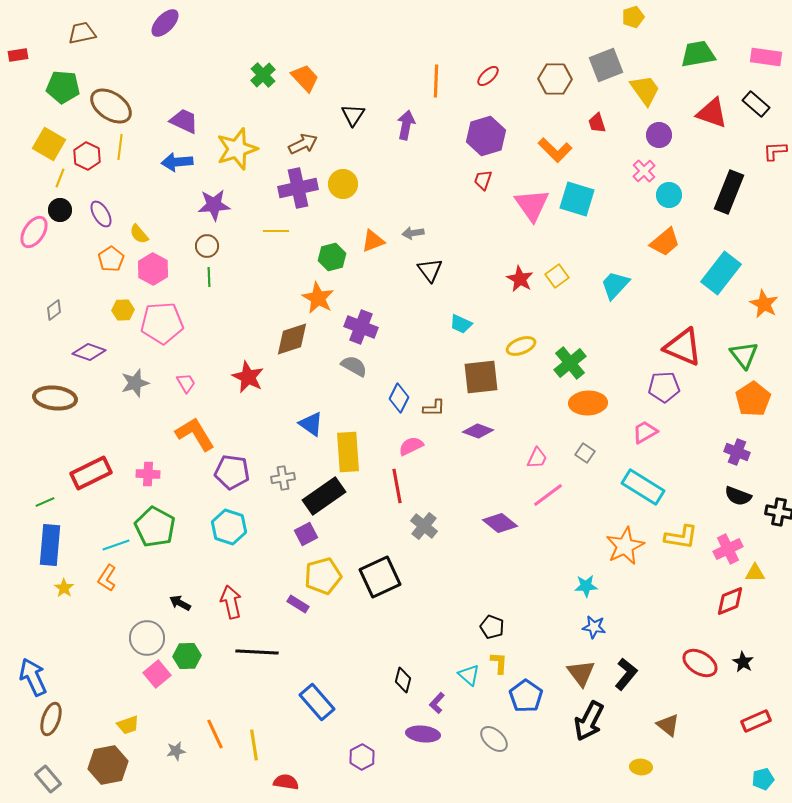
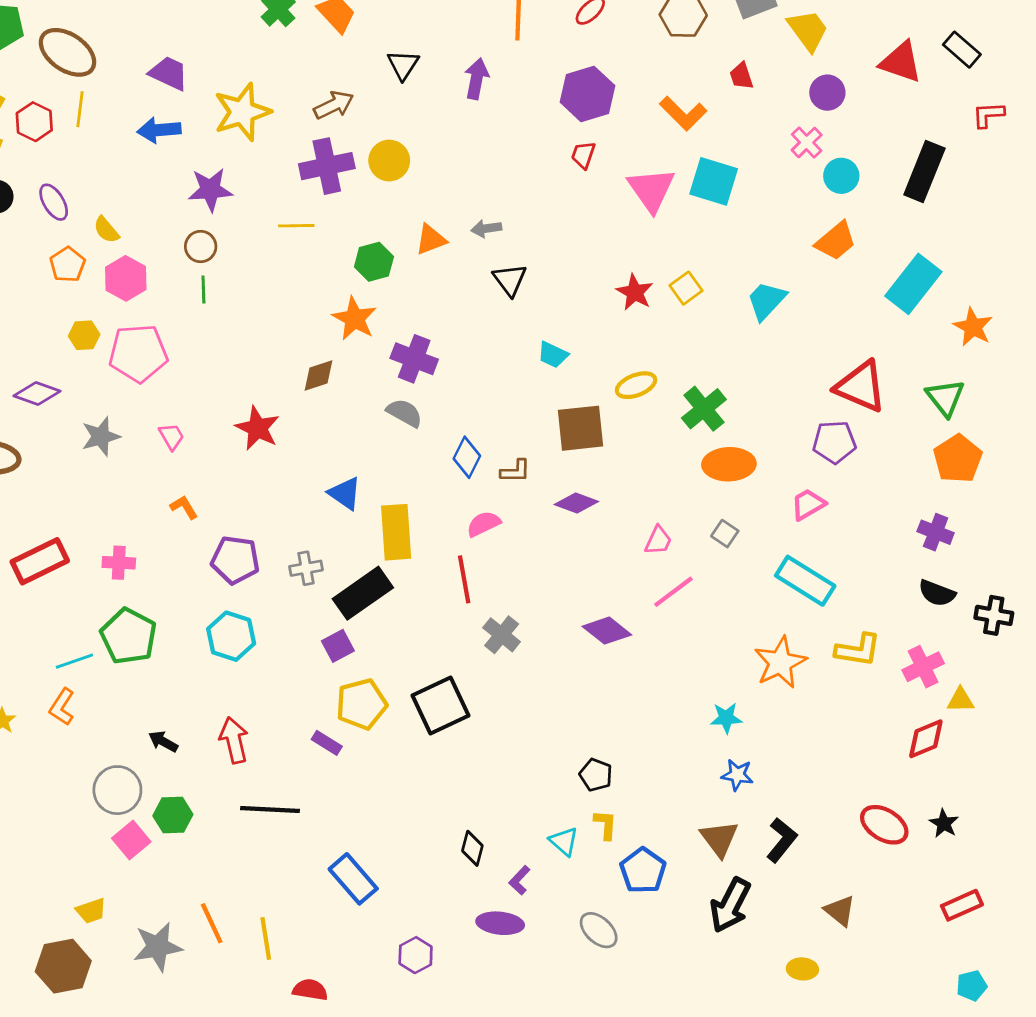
brown diamond: (292, 339) -> (318, 375), size x0.7
orange L-shape: (195, 434) -> (184, 507), size x0.5
gray star: (176, 751) -> (158, 947), size x1.8

